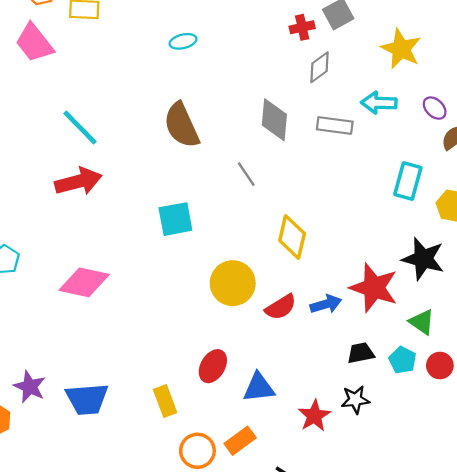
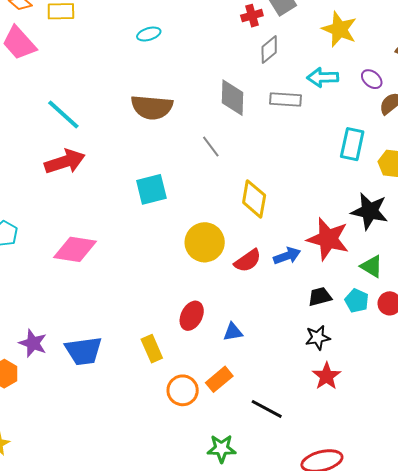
brown semicircle: (182, 125) -> (152, 107), turned -57
blue triangle: (259, 387) -> (233, 332), size x0.7
red star: (314, 416) -> (327, 376), moved

